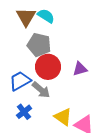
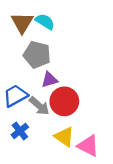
red circle: (48, 67) -> (64, 101), moved
purple triangle: (80, 69) -> (50, 80), moved

